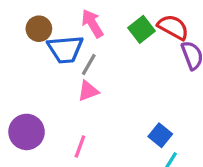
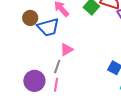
gray line: (89, 65) -> (57, 67), moved
pink line: (80, 147) -> (56, 85), moved

